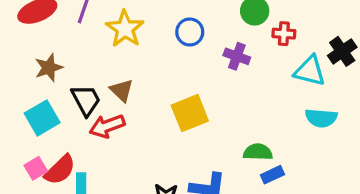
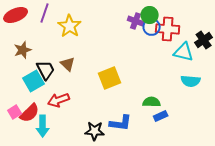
blue circle: (190, 32) -> (152, 27), moved
red cross: (284, 34) -> (168, 29), size x1.6
purple cross: (237, 56) -> (136, 21), moved
cyan square: (42, 118) -> (34, 81), moved
red arrow: (107, 126) -> (59, 100), moved

